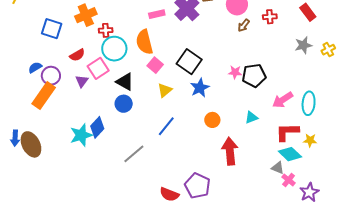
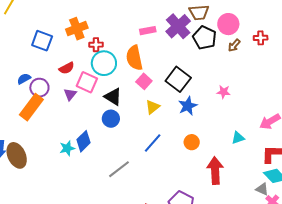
pink square: (98, 68) -> (87, 82), turned -35
black pentagon: (254, 76) -> (205, 38), moved, turned 30
orange circle: (212, 120) -> (192, 142), moved
cyan star: (81, 135) -> (67, 148), size x0.7

